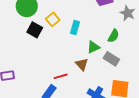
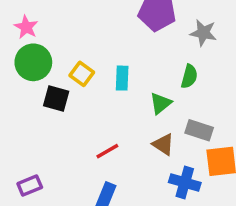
gray rectangle: (111, 59) -> (199, 130), moved
brown triangle: (82, 64) -> (163, 144), moved
red line: (61, 76) -> (107, 151), moved

